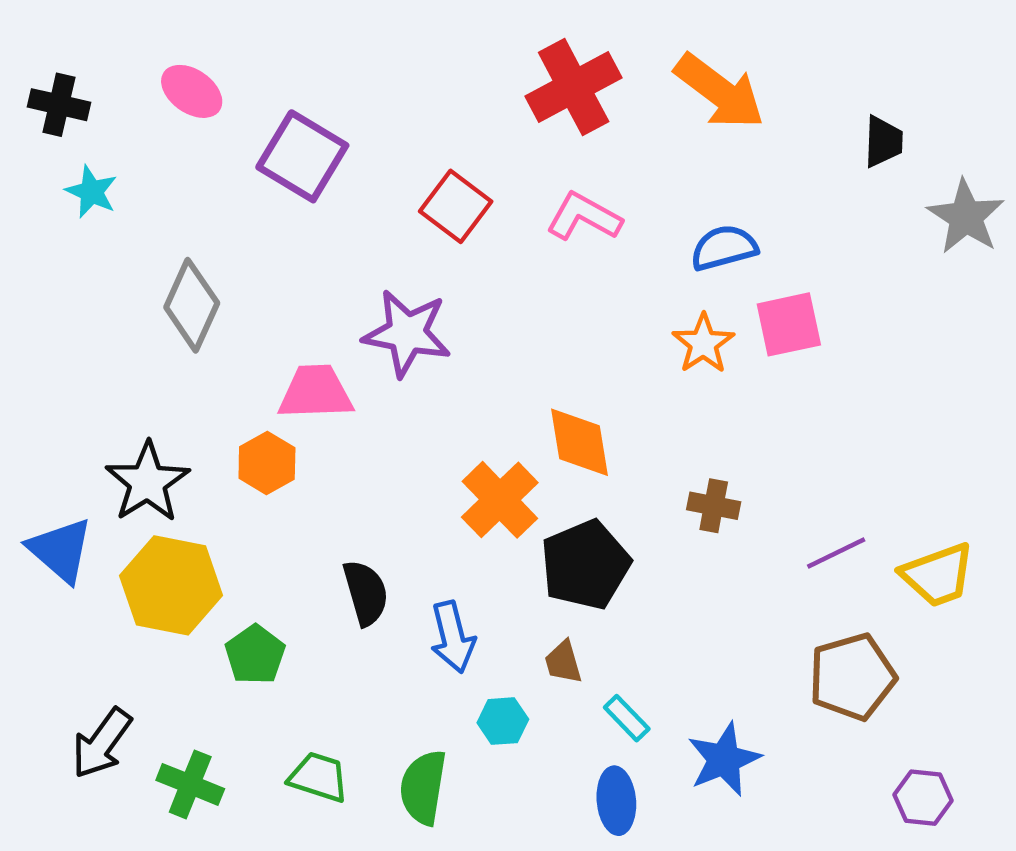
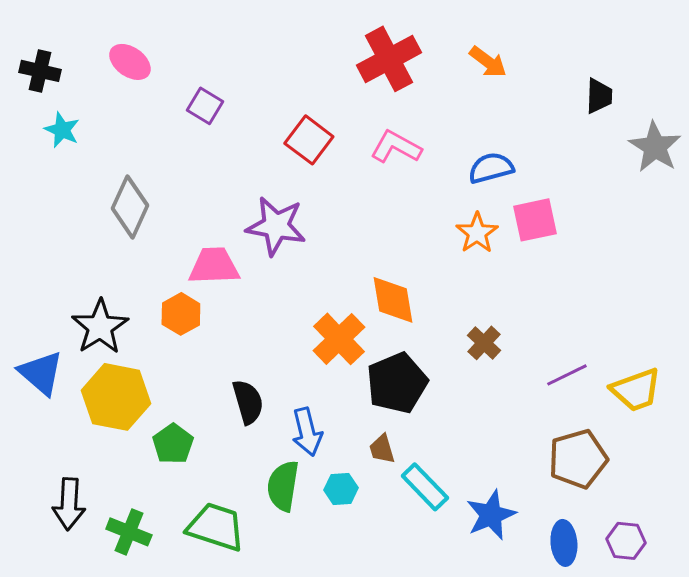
orange arrow: (720, 91) -> (488, 62), size x0.6
purple square: (302, 156) -> (205, 106), size x0.6
brown cross: (714, 506) -> (484, 343), turned 32
cyan rectangle: (627, 718) -> (425, 487), size x1.5
black arrow: (102, 743) -> (69, 504), turned -33
green trapezoid: (318, 777) -> (216, 527), size x1.4
green semicircle: (423, 787) -> (283, 486), moved
blue ellipse: (616, 801) -> (564, 543), moved

